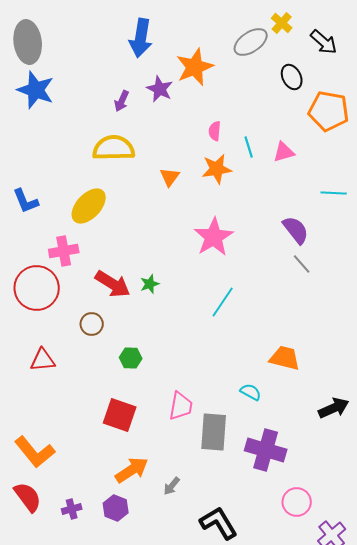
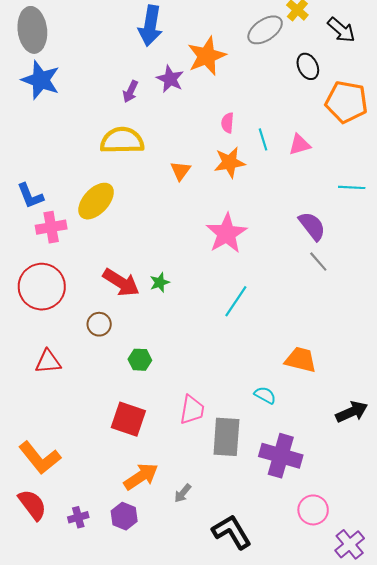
pink cross: (64, 251) -> (51, 227), moved

